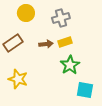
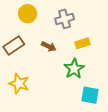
yellow rectangle: (65, 42) -> (83, 43), moved
brown arrow: (46, 44) -> (49, 46), turned 32

